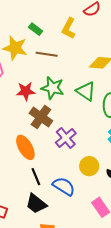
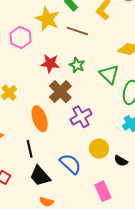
green star: (53, 88) -> (77, 65), size x0.7
black line: (36, 177) -> (30, 149), moved

